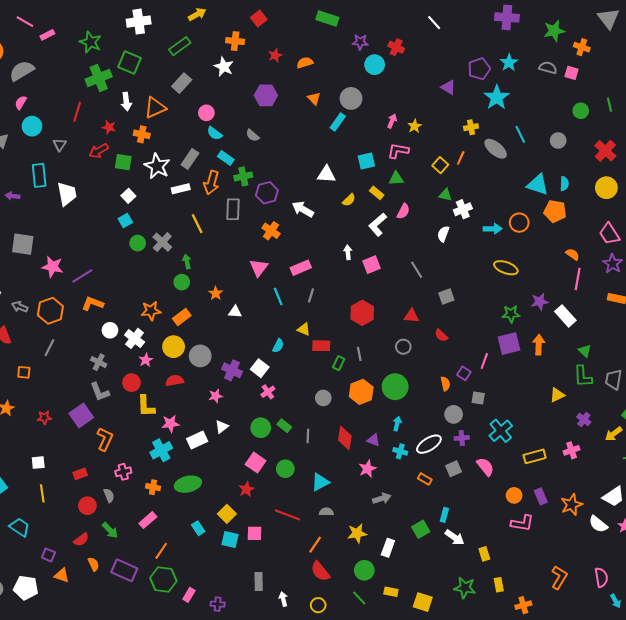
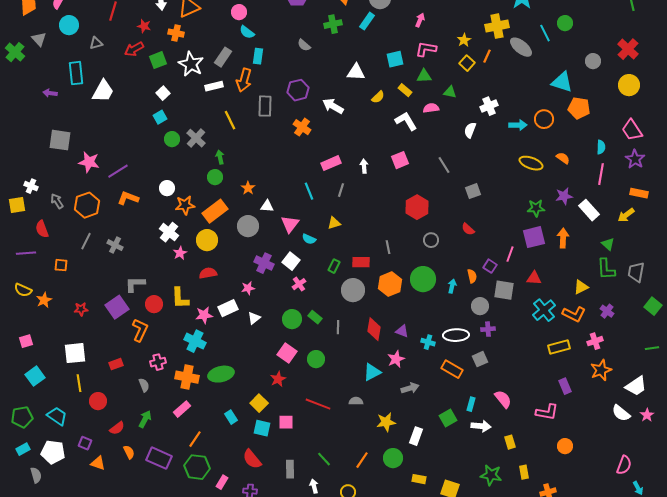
green circle: (581, 111) -> (565, 23), moved
yellow star: (415, 126) -> (464, 40), moved
yellow cross: (471, 127) -> (497, 26), size x1.6
gray semicircle: (253, 135) -> (304, 45), moved
gray circle: (558, 141) -> (593, 61), moved
gray triangle: (60, 145) -> (96, 43), turned 40
cyan rectangle: (226, 158) -> (258, 56), turned 63
green square: (123, 162) -> (158, 60), turned -30
green cross: (243, 176) -> (333, 24), moved
cyan semicircle: (564, 184) -> (601, 147), moved
white trapezoid: (67, 194) -> (103, 91), turned 40
green triangle: (445, 195) -> (450, 92), moved
pink semicircle: (403, 211) -> (431, 108), turned -126
white L-shape: (378, 225) -> (406, 121), turned 100
white arrow: (348, 252) -> (364, 166), moved
orange semicircle: (573, 254) -> (563, 158), moved
pink triangle: (259, 268) -> (290, 224), moved
gray arrow: (20, 307) -> (57, 201), turned 35
red hexagon: (362, 313) -> (417, 207), moved
red triangle: (411, 316) -> (534, 278), moved
orange rectangle: (182, 317) -> (215, 211), size x1.4
yellow triangle: (304, 329) -> (334, 223), turned -40
white circle: (110, 330) -> (167, 188), moved
cyan semicircle: (278, 346) -> (309, 239), turned 88
red rectangle: (321, 346) -> (361, 262), moved
gray circle: (200, 356) -> (248, 226), moved
gray cross: (99, 362) -> (115, 245), moved
green rectangle: (339, 363) -> (334, 266), moved
red circle: (131, 383) -> (154, 304), moved
gray L-shape: (100, 392) -> (135, 284), turned 110
gray circle: (323, 398) -> (353, 290), size x1.5
gray square: (478, 398) -> (504, 290), size x1.5
cyan arrow: (397, 424) -> (452, 286), moved
cyan cross: (501, 431) -> (544, 310), moved
yellow arrow: (614, 434) -> (626, 215), moved
white rectangle: (197, 440) -> (228, 308), moved
white ellipse: (429, 444) -> (456, 335), turned 30
cyan cross: (161, 450) -> (195, 341), turned -35
white square: (38, 463) -> (75, 353), size x1.6
pink semicircle: (485, 467) -> (503, 399), moved
orange rectangle: (425, 479) -> (452, 369), size x1.5
cyan triangle: (320, 482) -> (372, 372), moved
orange cross: (153, 487) -> (187, 377), size x1.6
orange circle: (514, 495) -> (565, 446), moved
orange star: (572, 505) -> (601, 370), moved
red circle: (87, 506) -> (98, 401), moved
green arrow: (110, 530) -> (145, 419), turned -108
white arrow: (455, 537) -> (481, 426), turned -30
orange line: (315, 545) -> (362, 460), moved
red semicircle: (320, 571) -> (252, 459), moved
orange L-shape: (559, 577) -> (574, 314), moved, turned 85
pink semicircle: (601, 577) -> (624, 465), turned 30
white pentagon: (26, 588) -> (53, 452), moved
green line: (359, 598) -> (324, 459), moved

